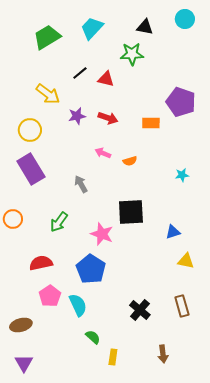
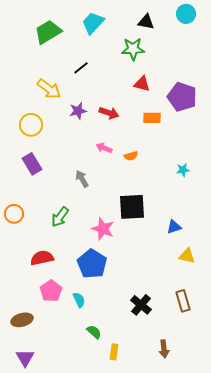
red triangle: (106, 79) -> (142, 84), moved
purple rectangle: (31, 169) -> (32, 164), size x0.7
cyan semicircle: (78, 305) -> (79, 300), size x0.7

